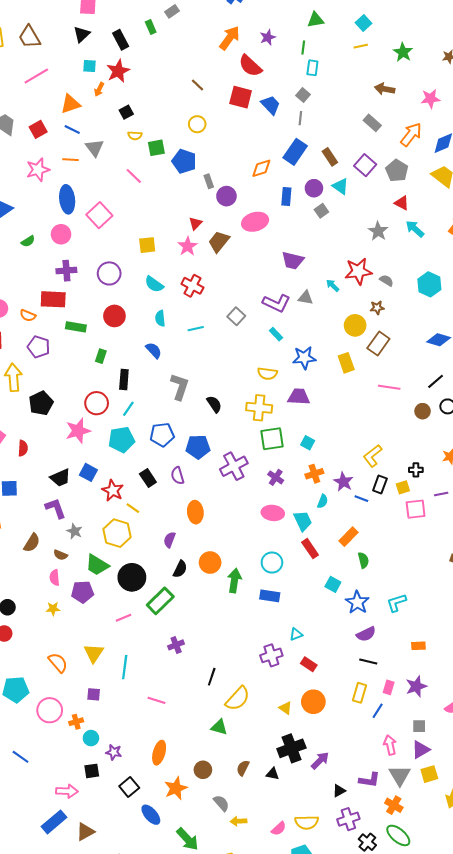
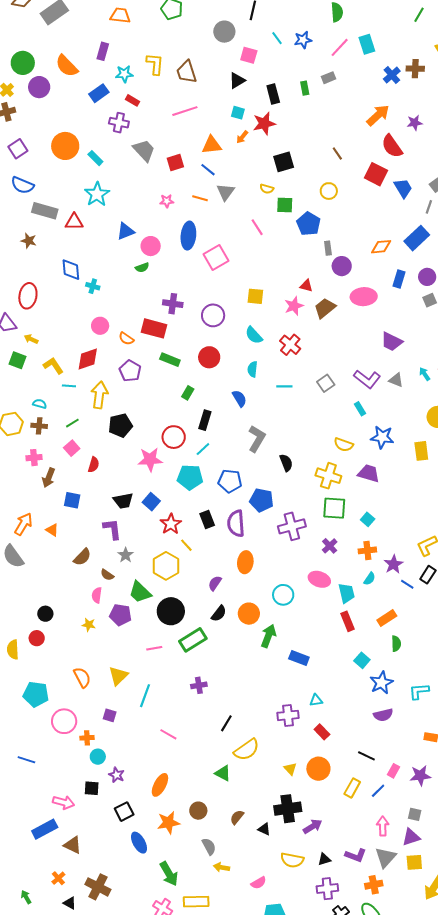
black square: (126, 112) -> (284, 162), moved, size x1.5
pink star: (38, 170) -> (167, 201), size x0.6
red triangle: (195, 223) -> (306, 286), turned 48
pink circle: (61, 234) -> (151, 246), moved
purple semicircle: (178, 476) -> (236, 523), size x1.5
cyan circle: (272, 563) -> (283, 595), moved
black line: (368, 662) -> (366, 756), moved
yellow rectangle: (359, 693) -> (352, 788), moved
blue line: (21, 757) -> (26, 760), turned -30
orange cross: (394, 805) -> (374, 885), turned 36
yellow semicircle: (307, 822) -> (292, 860), moved
brown triangle: (85, 832) -> (73, 845), turned 42

